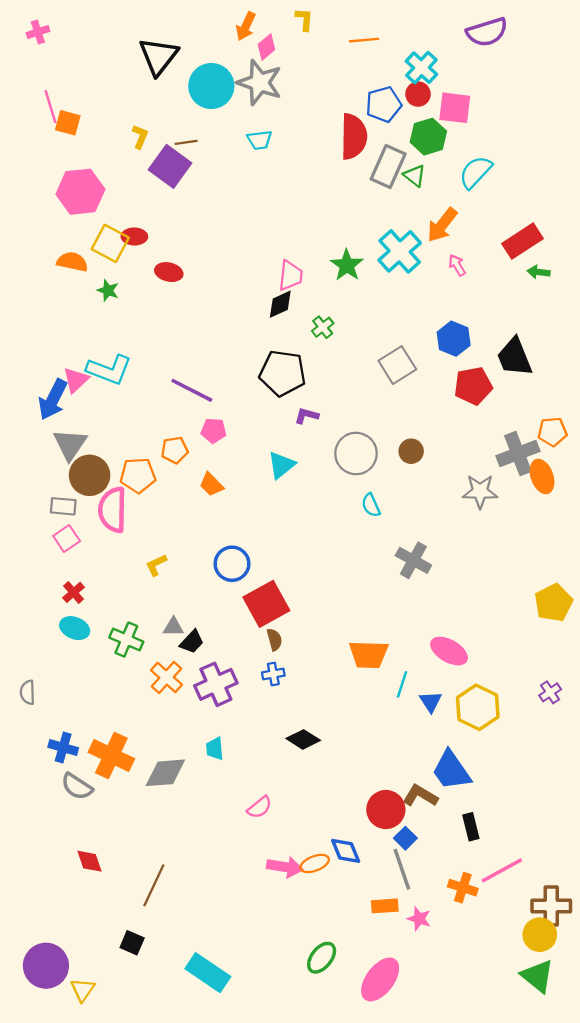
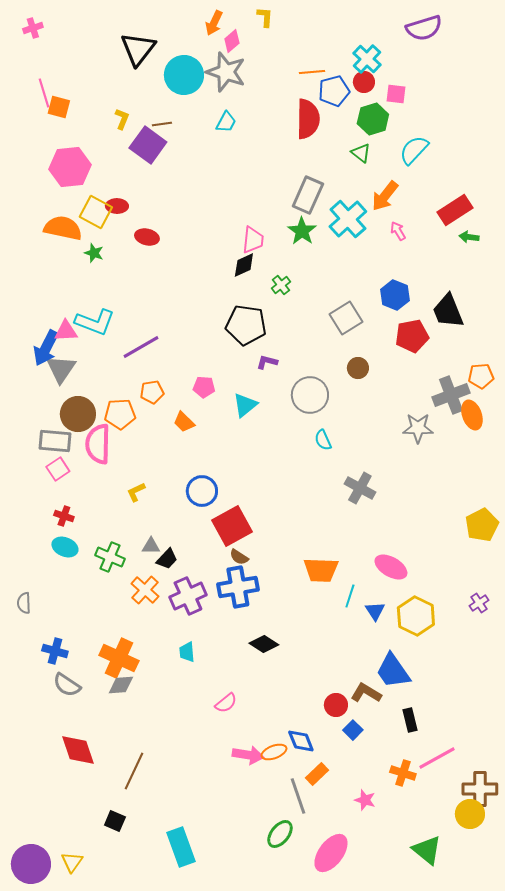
orange line: (364, 40) -> (312, 72), moved
pink square: (455, 108) -> (396, 94), size x0.7
cyan trapezoid: (260, 140) -> (226, 122), turned -55
gray rectangle: (388, 166) -> (308, 195), moved
orange semicircle: (72, 262) -> (63, 228), size x1.4
pink triangle: (76, 380) -> (66, 331), turned 40
purple line: (192, 390) -> (141, 347), moved, turned -57
pink pentagon: (214, 431) -> (204, 387), moved
gray triangle: (70, 444) -> (61, 369), moved
brown circle: (411, 451) -> (358, 368), moved
gray rectangle: (63, 506) -> (55, 441), size x1.4
red cross: (73, 592) -> (64, 516), turned -30
brown semicircle: (274, 640) -> (239, 557), turned 138
blue cross: (273, 674) -> (238, 587), size x2.0
orange cross: (111, 756) -> (119, 658), moved
gray diamond: (165, 773) -> (121, 685), moved, size x0.7
red circle: (386, 810) -> (336, 705), size x0.7
red diamond: (90, 861) -> (78, 750), size x1.5
gray line: (402, 869) -> (298, 796), moved
orange rectangle: (385, 906) -> (317, 774), moved, turned -40
purple circle: (46, 966) -> (31, 864), moved
cyan rectangle: (208, 973) -> (181, 847), turned 36
green triangle: (537, 976) -> (427, 850), moved

